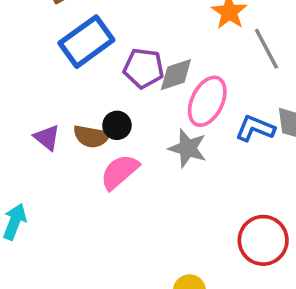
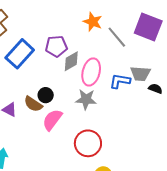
purple pentagon: (144, 68) -> (56, 46), moved
brown semicircle: (91, 136) -> (33, 104), turned 36
red circle: (263, 240) -> (88, 143), moved

